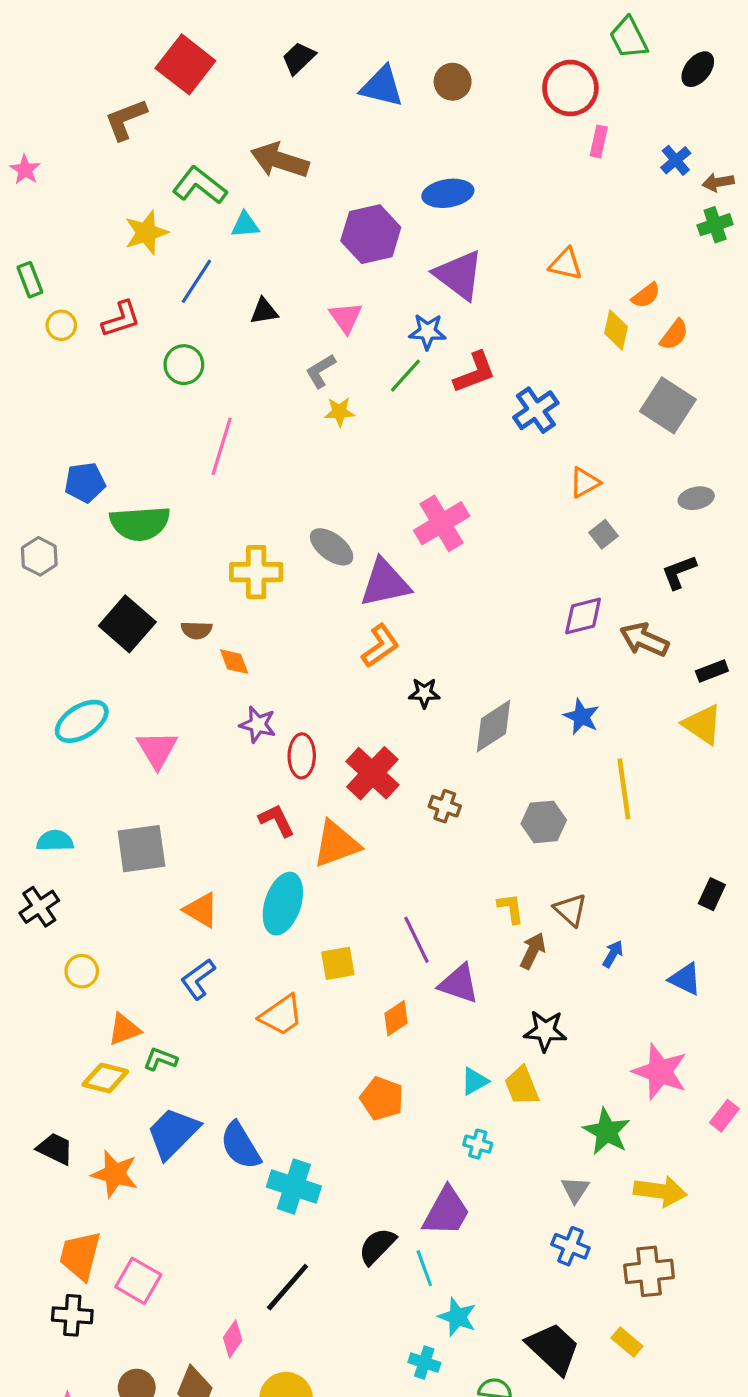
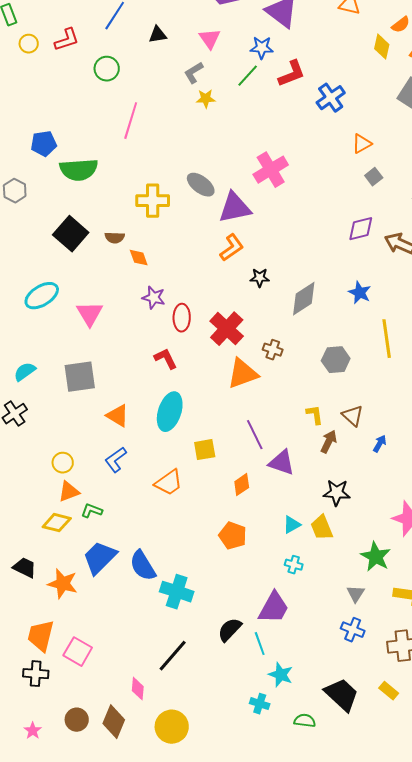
cyan semicircle: (55, 841) -> (25, 372), turned -35
orange triangle: (336, 844) -> (243, 374), moved
yellow circle: (82, 971) -> (63, 463), moved
pink diamond: (233, 1339) -> (138, 689), turned -30

